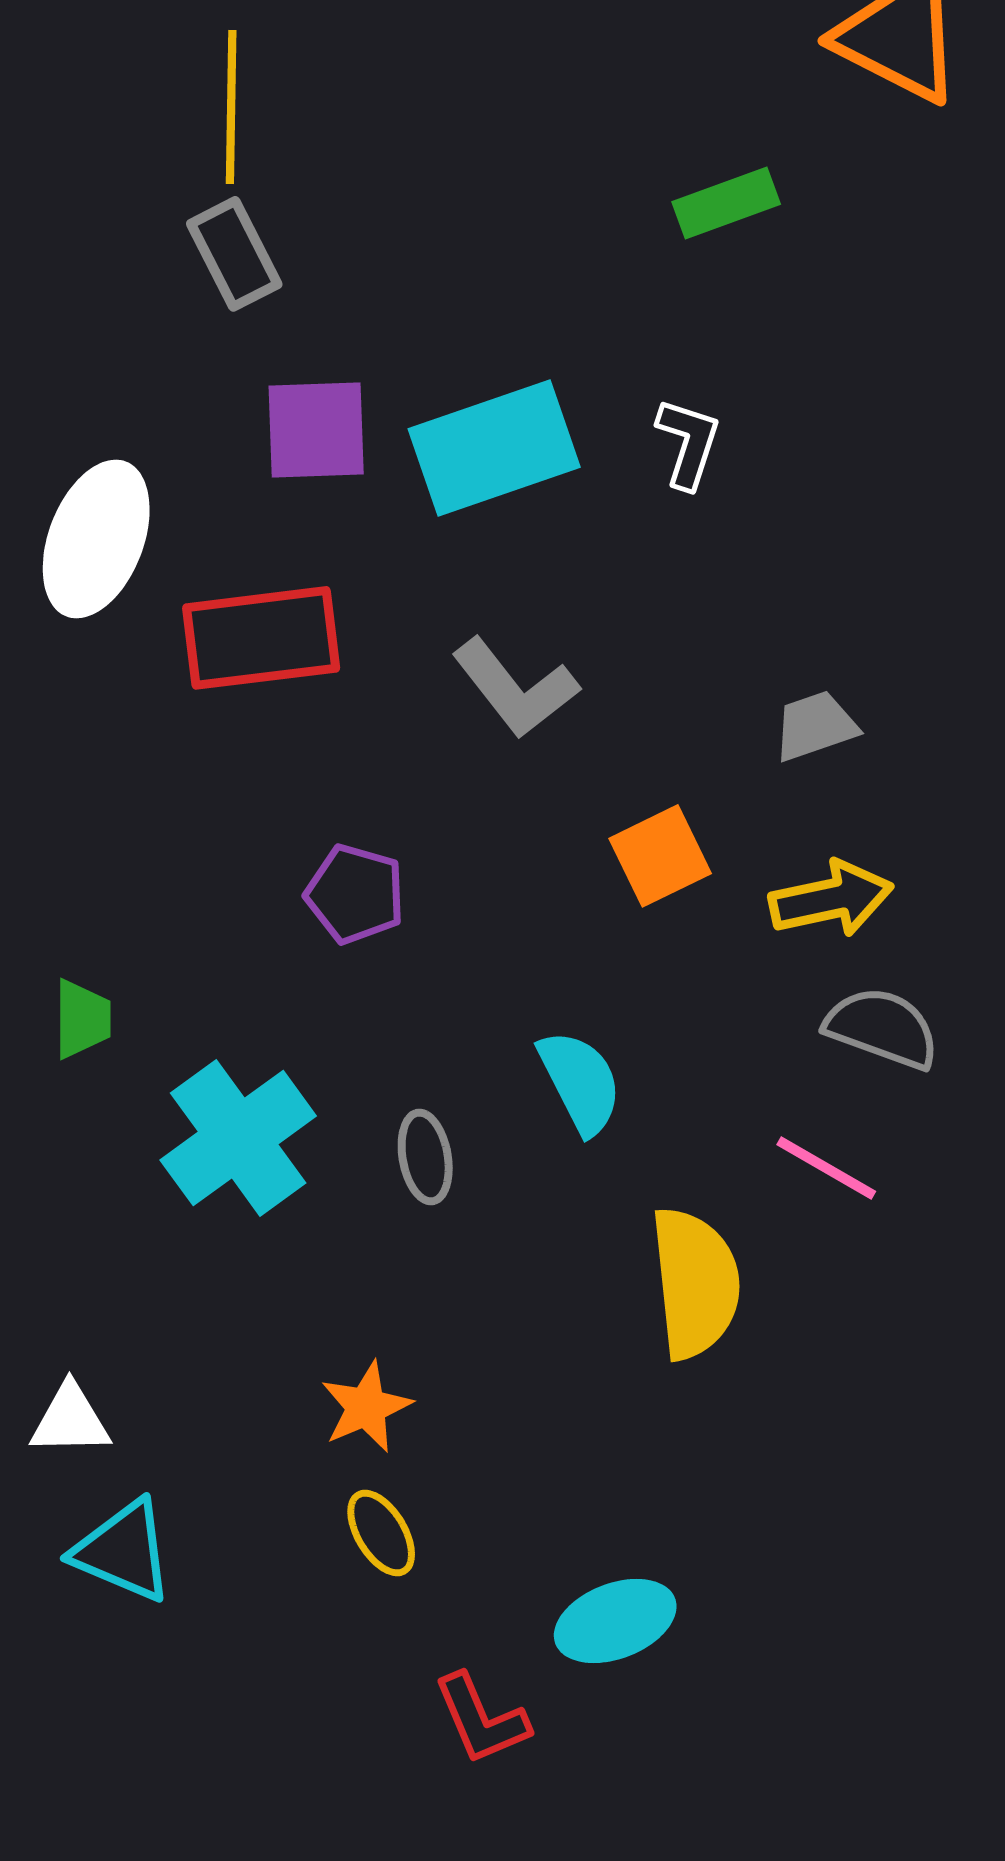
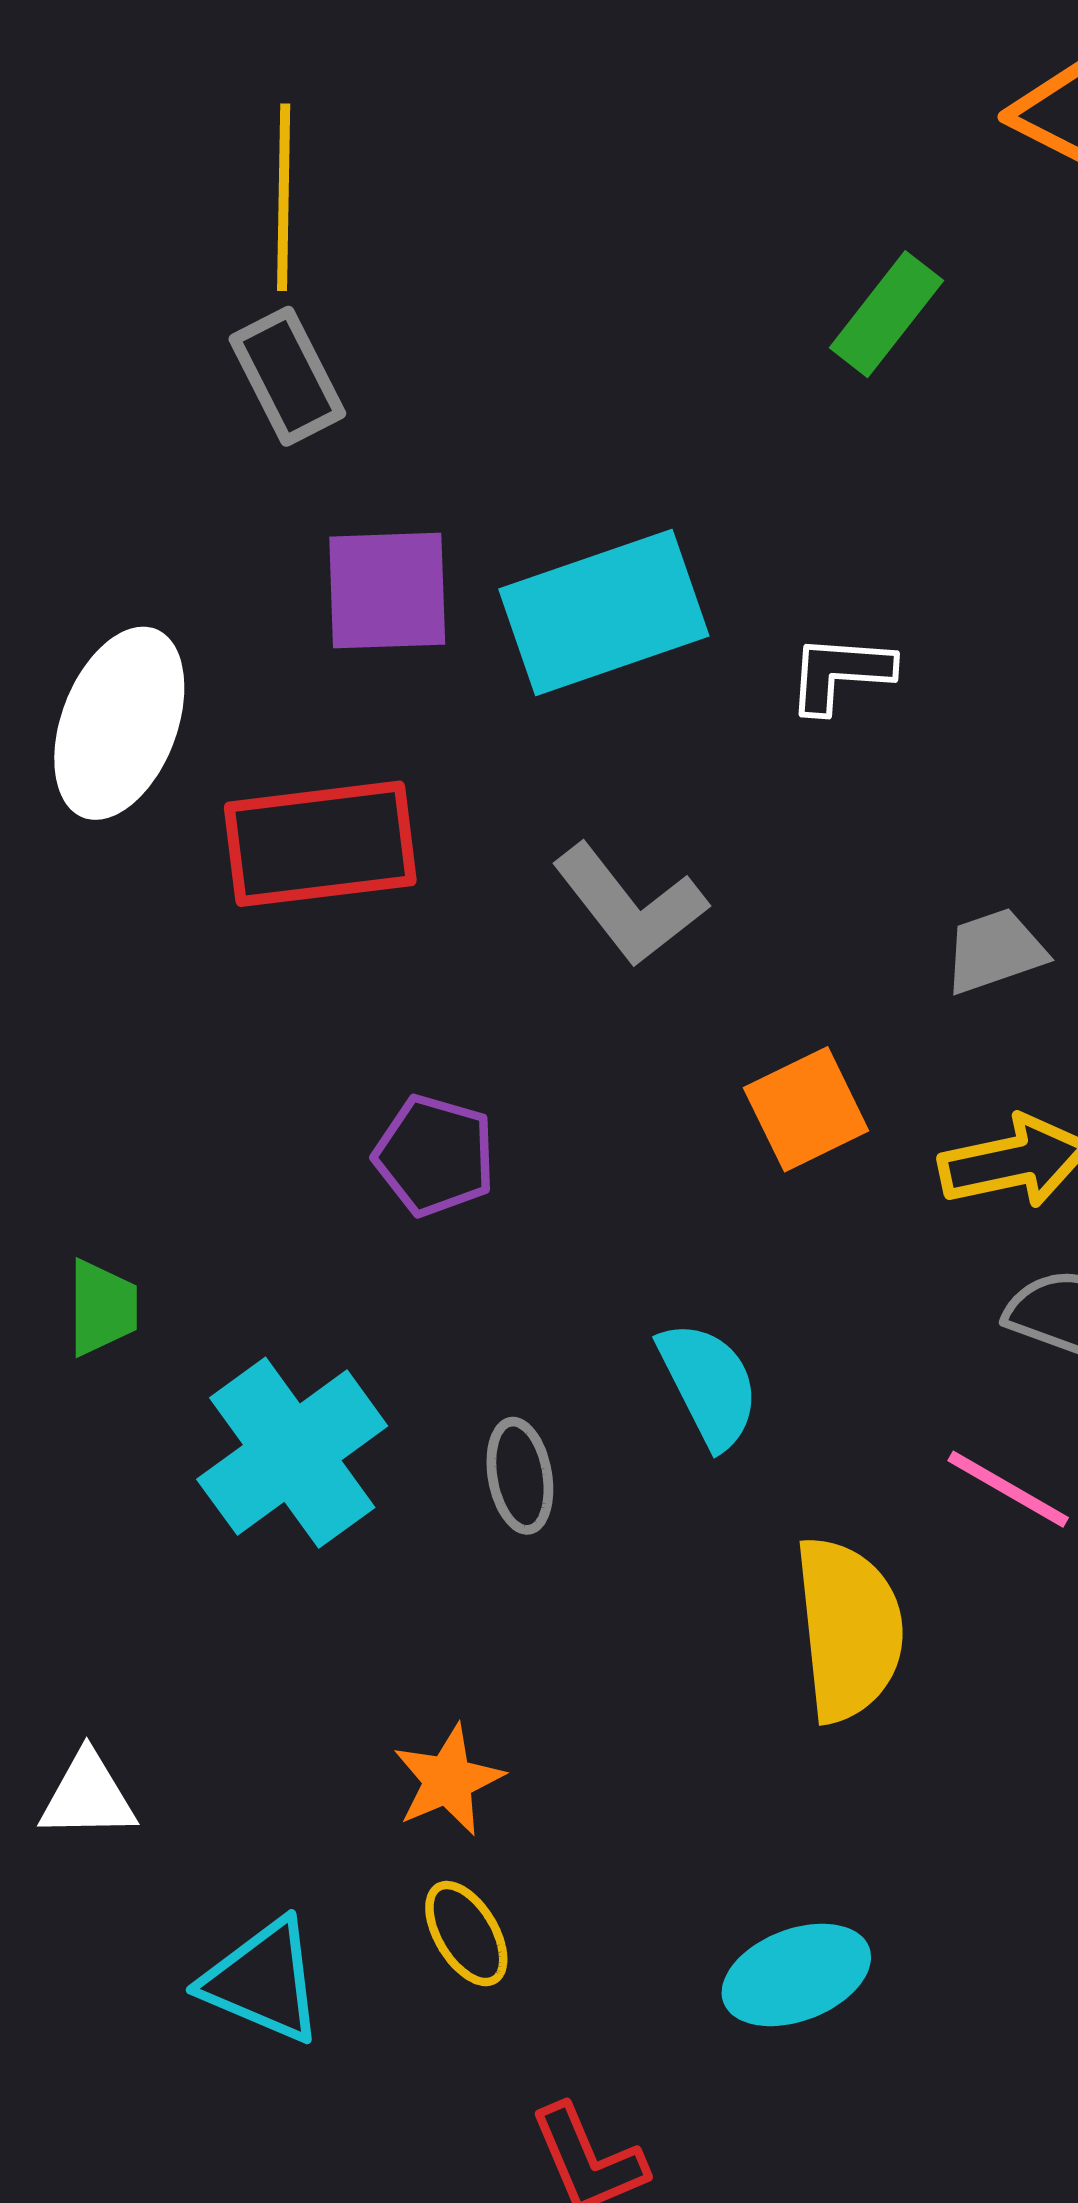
green rectangle: (726, 203) -> (886, 314), turned -32
white L-shape: (688, 443) -> (840, 673), moved, turned -104
cyan triangle: (123, 1551) -> (263, 1981), moved
cyan ellipse: (615, 1621) -> (796, 1975), moved

